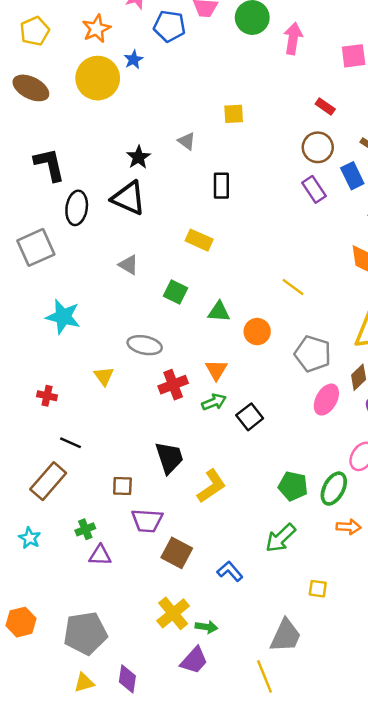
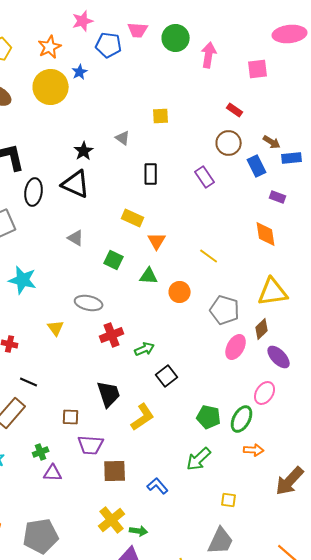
purple rectangle: (314, 189) -> (205, 177), moved
orange triangle: (216, 370) -> (157, 241), moved
black square: (250, 417) -> (167, 376), moved
brown square: (177, 553) -> (115, 471), turned -30
gray trapezoid: (286, 636) -> (221, 541), moved

